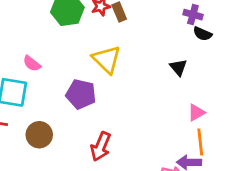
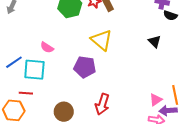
pink triangle: (196, 113) -> (156, 100), moved
brown circle: (39, 135) -> (64, 112), moved

